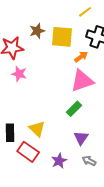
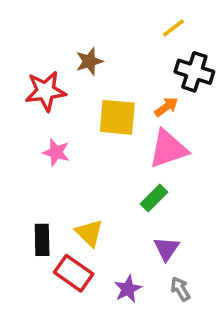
yellow square: (62, 37) -> (117, 117), moved
pink star: (19, 74) -> (56, 152), moved
gray arrow: (89, 161) -> (180, 289), turned 32

